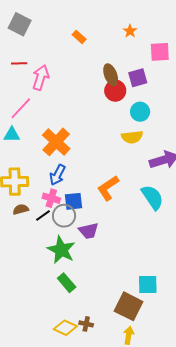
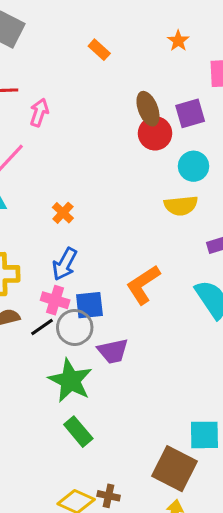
pink arrow: (41, 77) -> (39, 112), size x0.7
orange cross: (56, 142) -> (63, 213), size x0.5

